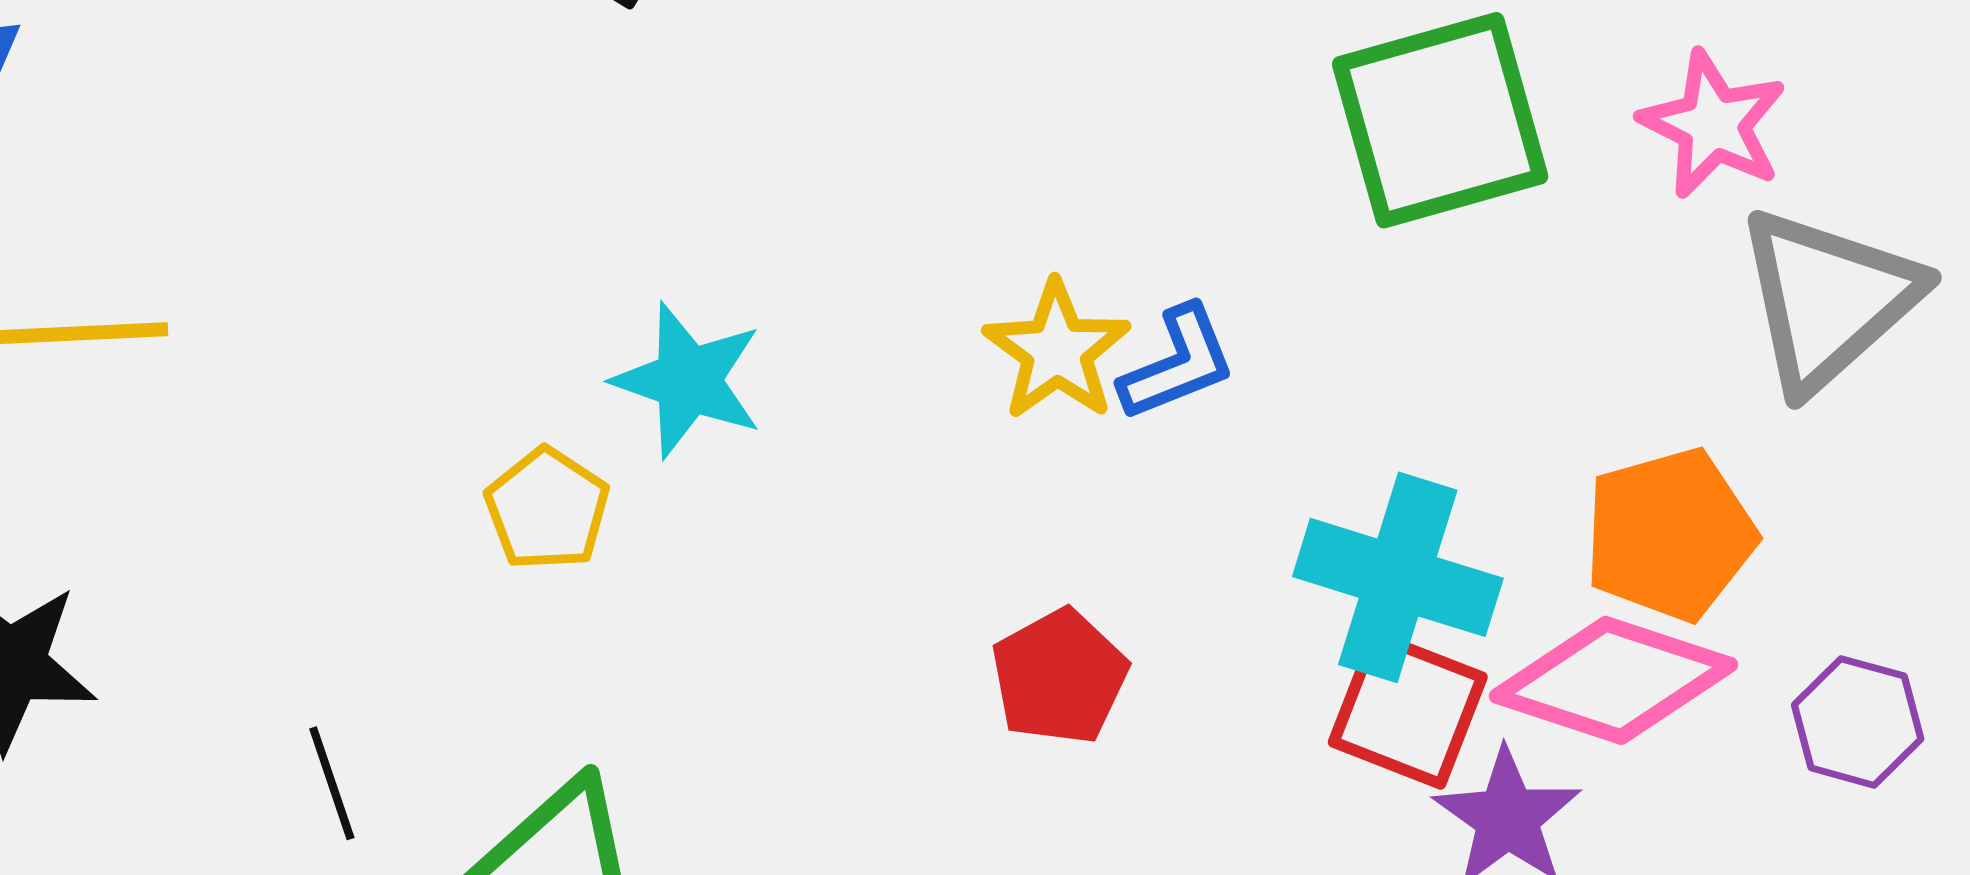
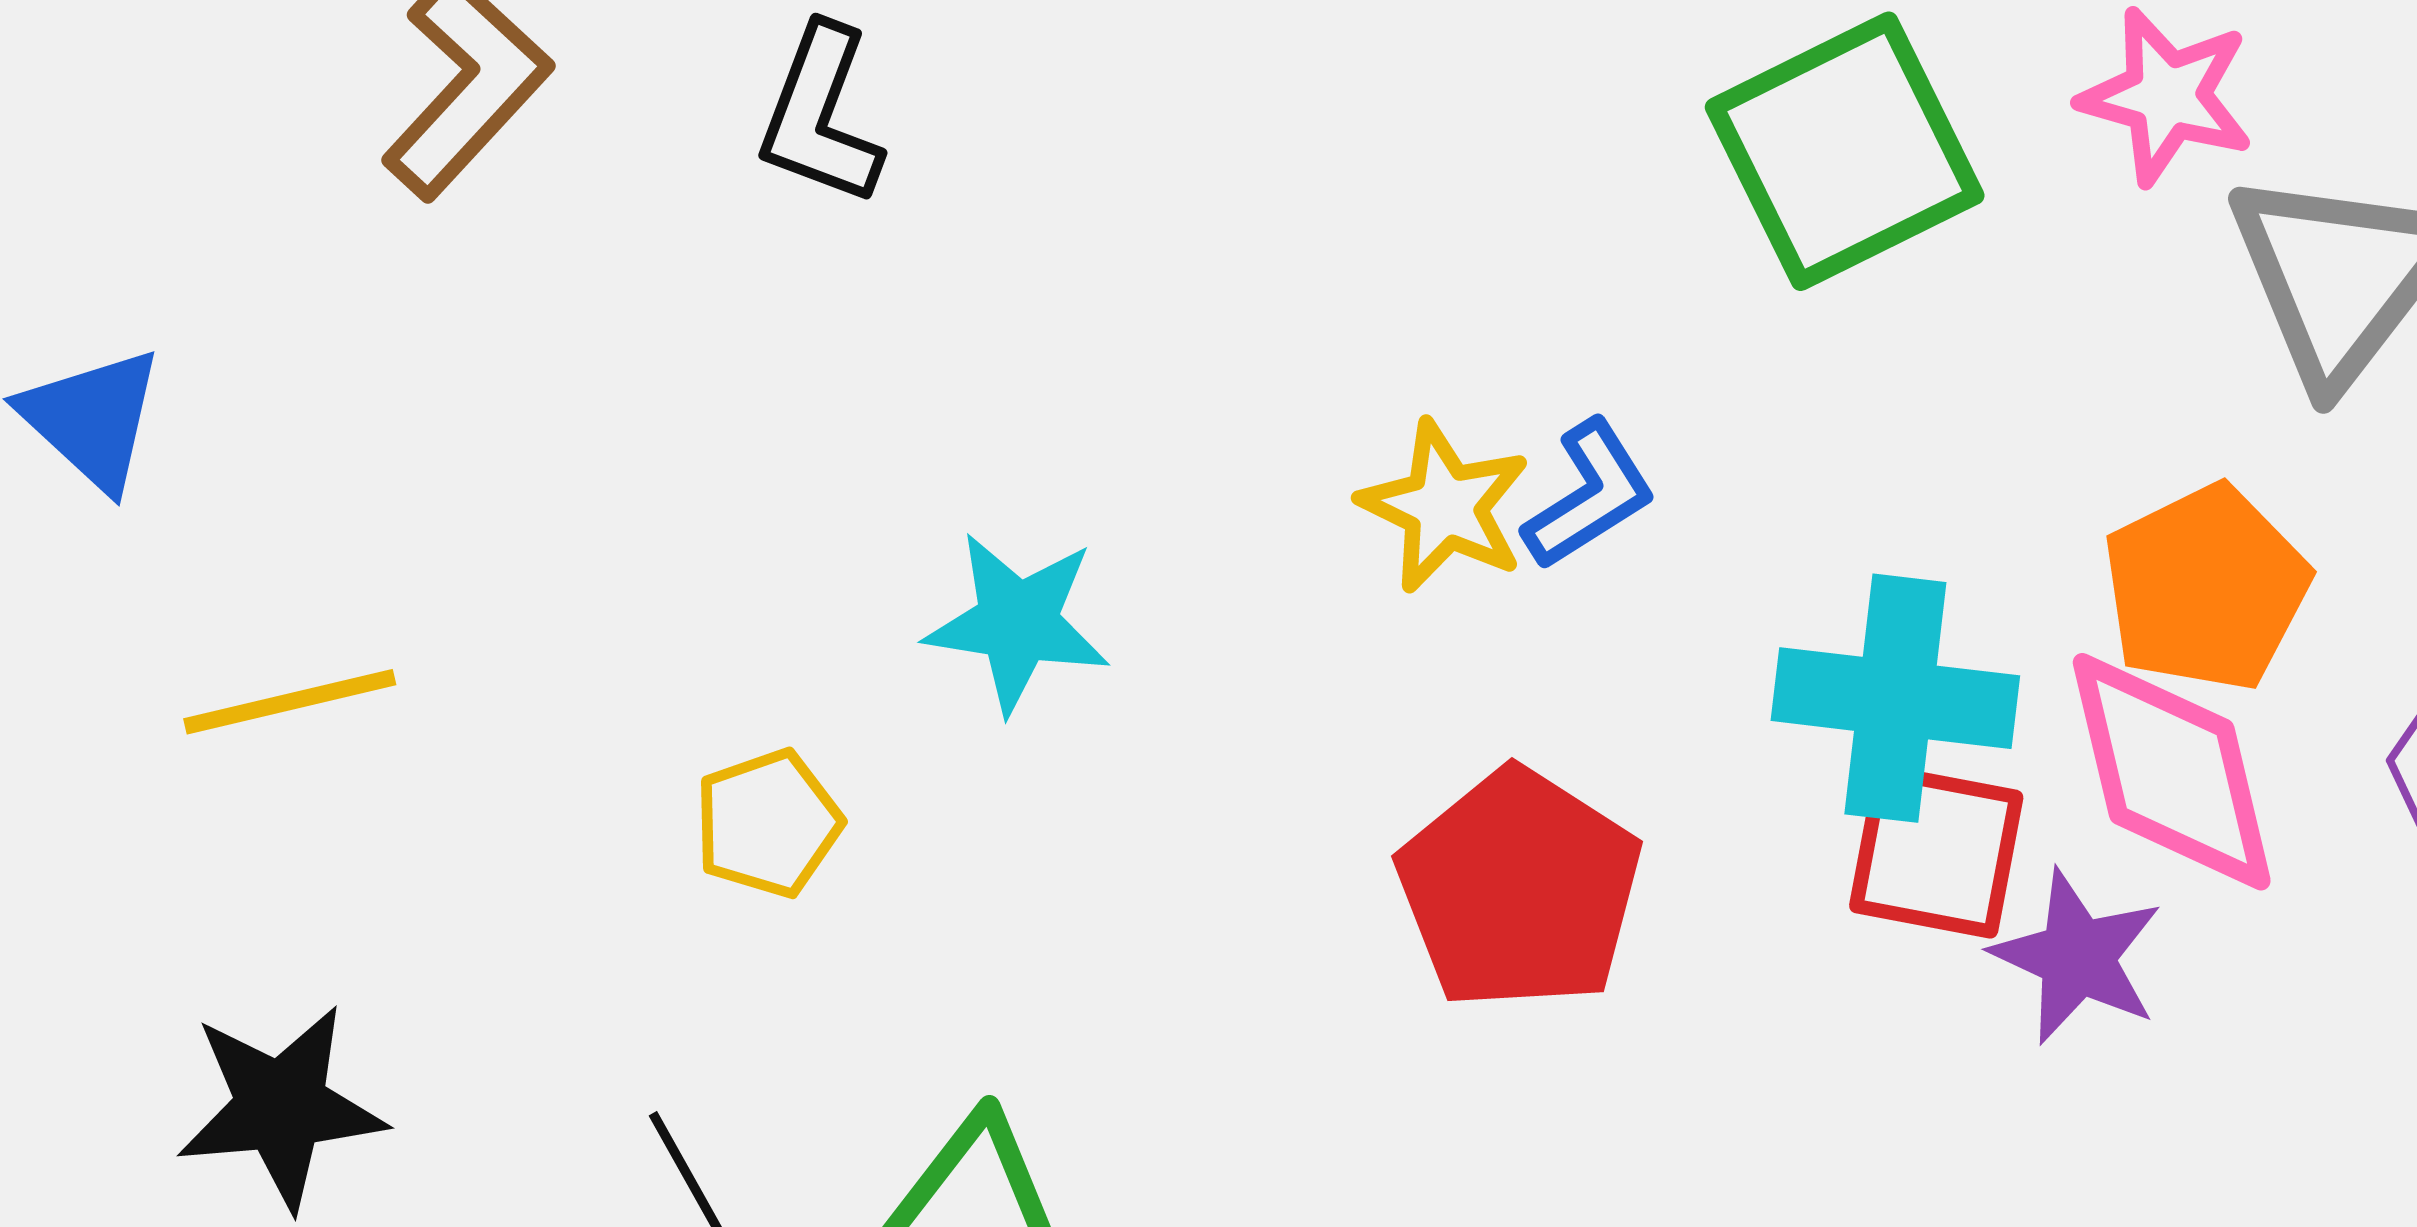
yellow pentagon: (547, 509) -> (768, 823), moved, turned 30
red pentagon: (1059, 677) -> (1519, 889), size x1.5
pink diamond: (1613, 680) -> (2172, 772), turned 69

